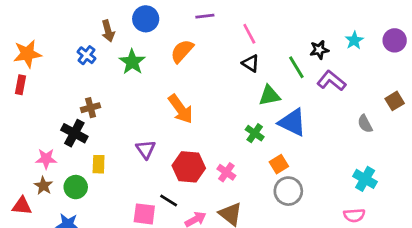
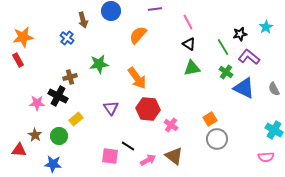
green star: (132, 62) -> (99, 64), moved, turned 30
red rectangle: (21, 85) -> (18, 60), turned -40
green triangle: (269, 96) -> (192, 68), moved
blue triangle: (292, 122) -> (244, 88), moved
green cross: (255, 133) -> (226, 72), moved
pink star: (46, 159) -> (37, 103), moved
yellow rectangle: (99, 164) -> (76, 119), turned 48
red hexagon: (189, 167) -> (148, 109), moved

